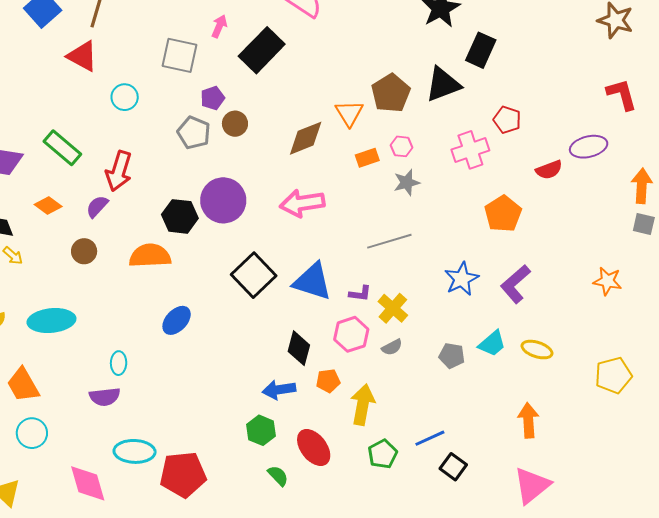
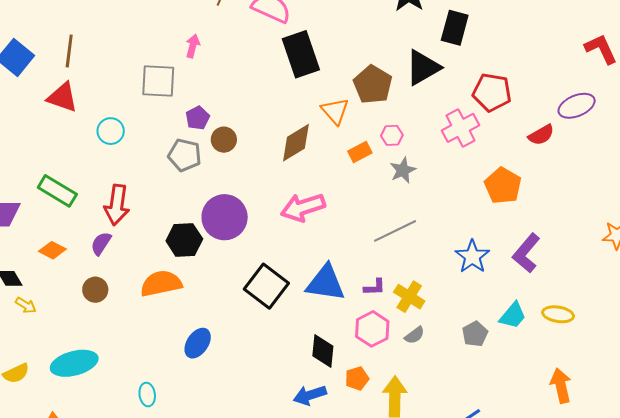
black rectangle: (262, 50) -> (301, 54), moved, turned -54
red pentagon: (507, 120) -> (492, 92), size x1.4
gray pentagon: (452, 356) -> (475, 334), turned -30

